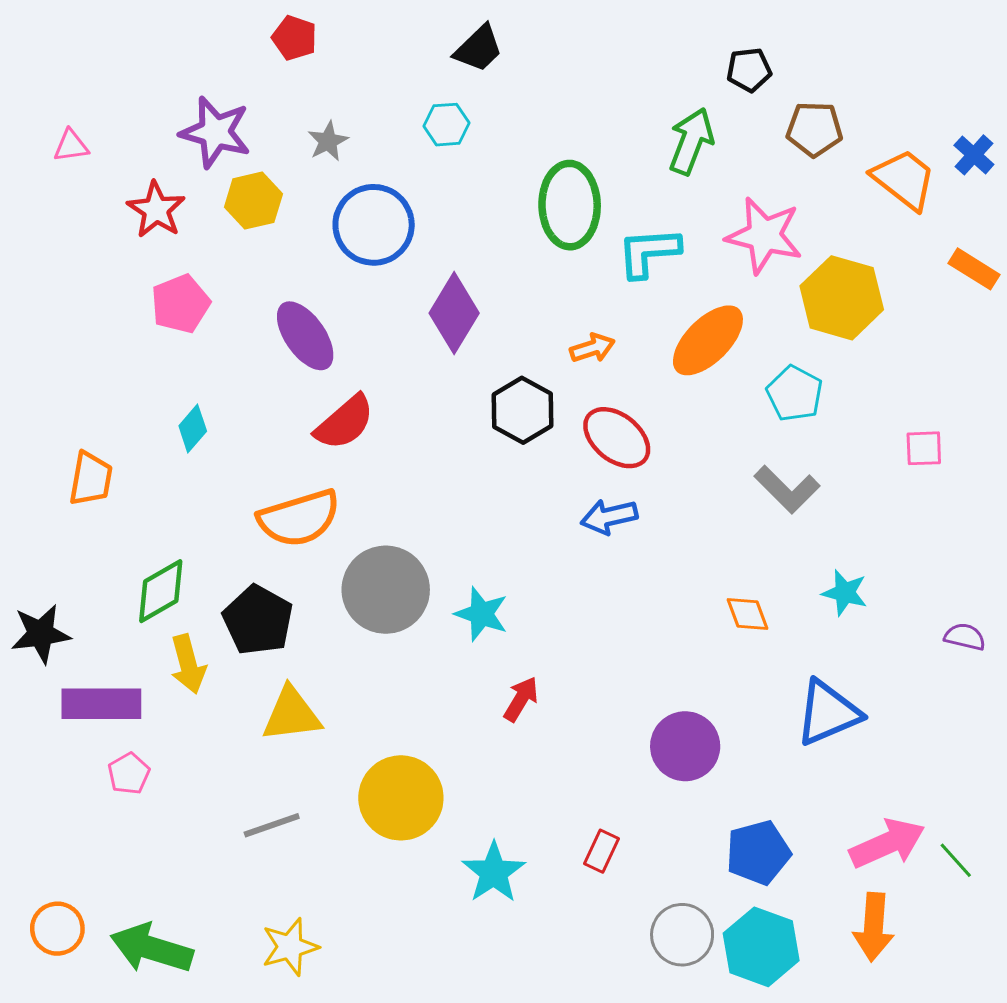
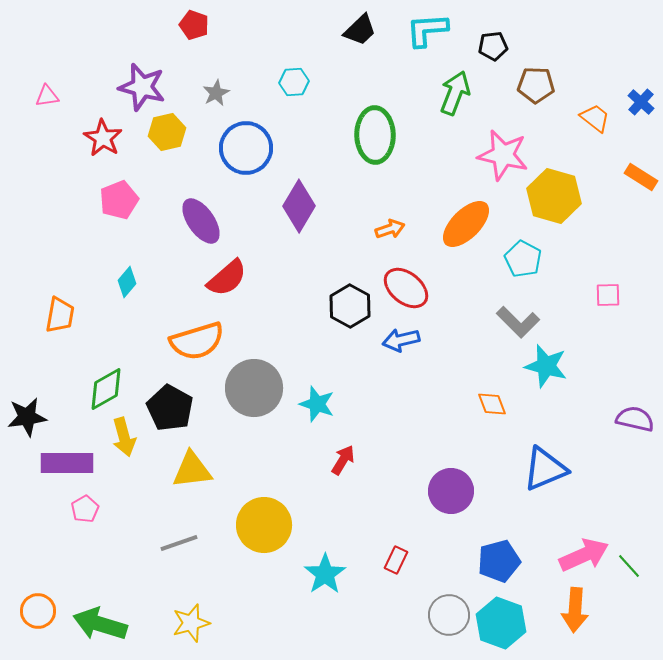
black trapezoid: (478, 49) -> (360, 30), moved
orange trapezoid: (904, 179) -> (595, 118), size x0.7
cyan L-shape: (649, 252) -> (427, 30), moved
black hexagon: (522, 410) -> (350, 306), moved
cyan star: (845, 593) -> (546, 366), moved, size x1.4
purple semicircle: (965, 637) -> (635, 419), size x1.4

